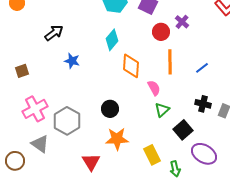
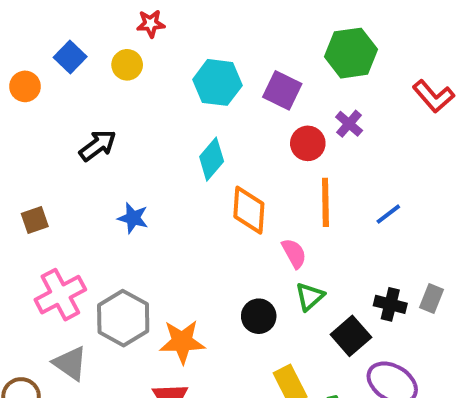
blue star: (72, 61) -> (133, 218), moved
black cross: (203, 104) -> (390, 304), moved
black circle: (110, 109) -> (259, 316), moved
orange star: (117, 139) -> (182, 342), moved

